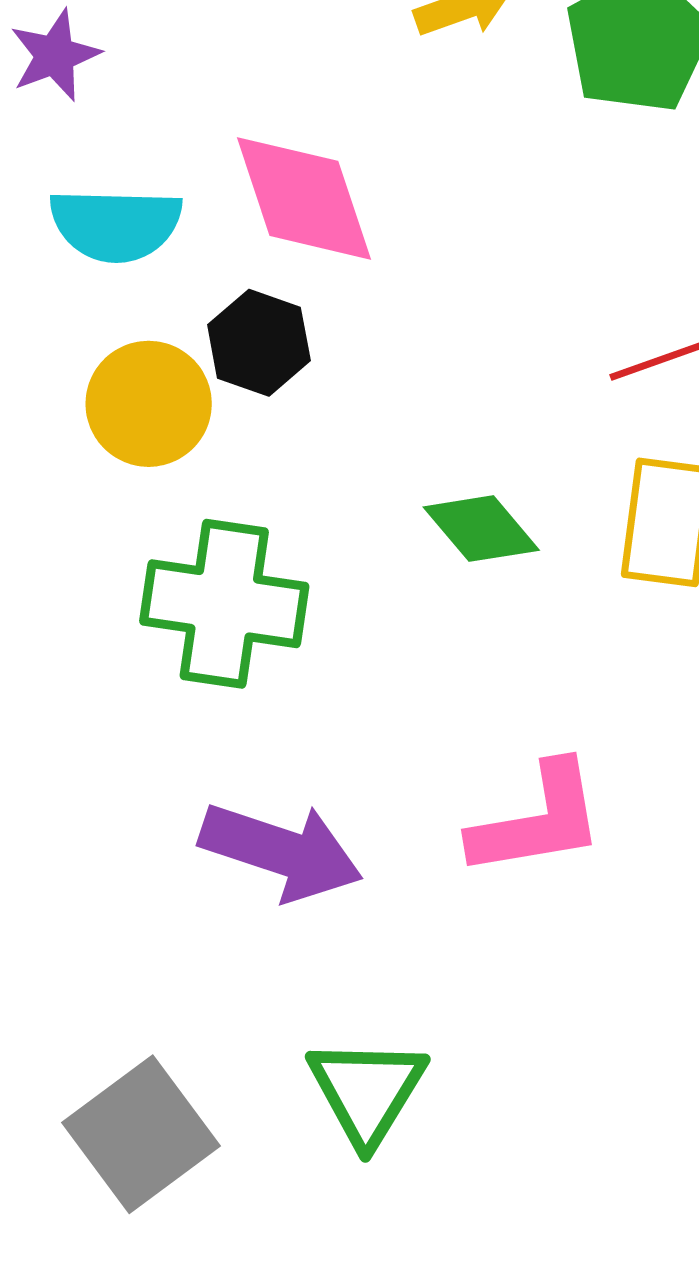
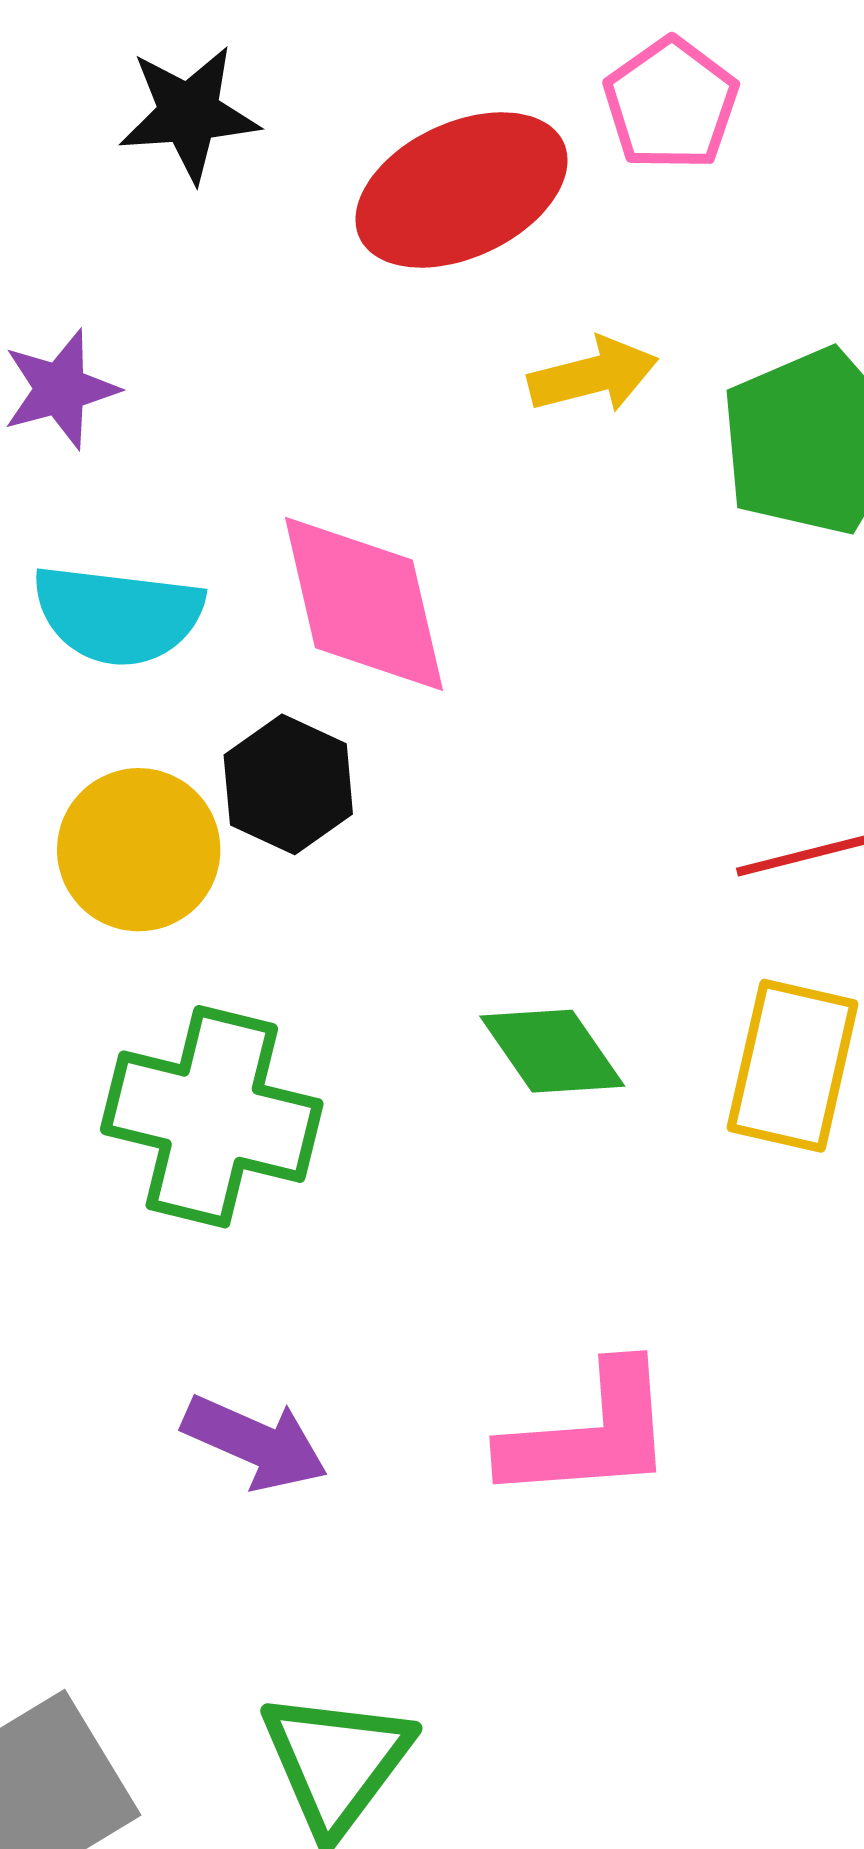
purple arrow: (281, 851) -> (255, 1443), size x0.7

